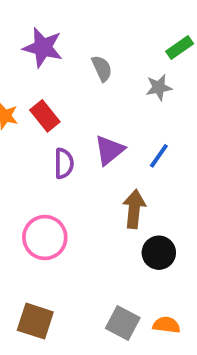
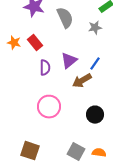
gray semicircle: (102, 68) -> (65, 18), size x1.5
brown arrow: (134, 209) -> (82, 81), moved, turned -126
pink circle: (45, 238) -> (49, 107), moved

